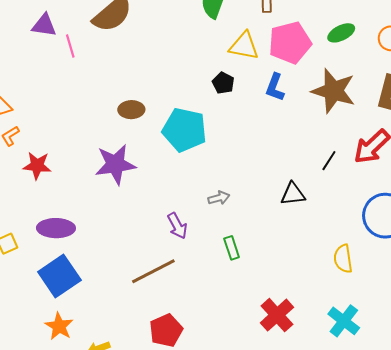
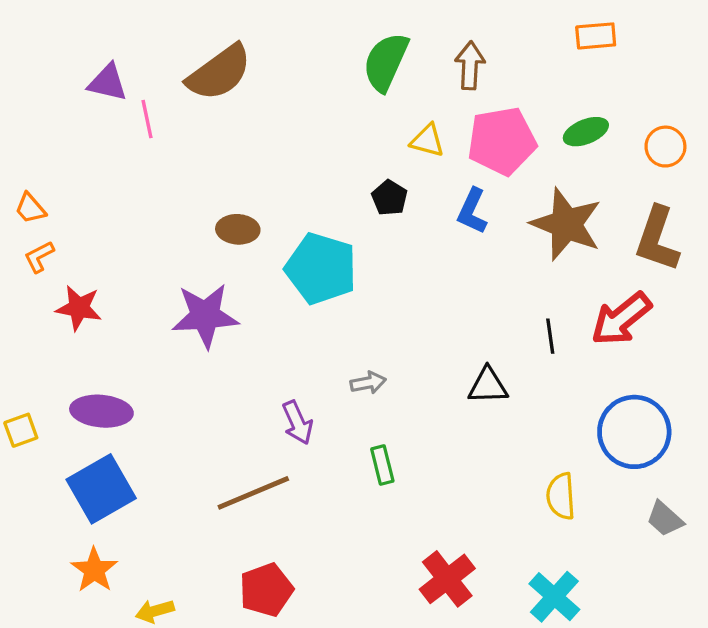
yellow triangle: (244, 46) -> (427, 141), size x0.7
black line: (329, 161) -> (550, 336), turned -45

